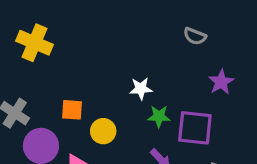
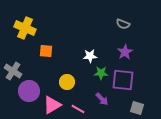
purple star: (221, 82) -> (125, 52), moved
orange square: (72, 110) -> (46, 51), moved

